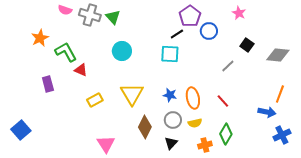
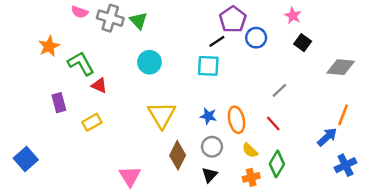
black square: (247, 45) -> (303, 43), moved
gray line: (228, 66) -> (279, 90), moved
yellow rectangle: (95, 100) -> (92, 122), moved
blue arrow: (267, 112) -> (327, 137), turned -54
yellow semicircle: (195, 123) -> (250, 150), moved, turned 56

